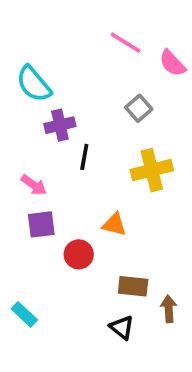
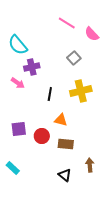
black line: (84, 157) -> (50, 94), moved
pink arrow: (34, 185) -> (18, 83), moved
purple square: (41, 224) -> (19, 129), moved
brown rectangle: (133, 286) -> (66, 144), moved

